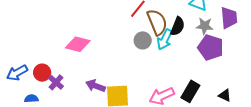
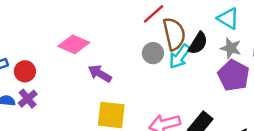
purple cross: (56, 82) -> (28, 99), moved
purple arrow: (95, 86) -> (100, 74), moved

